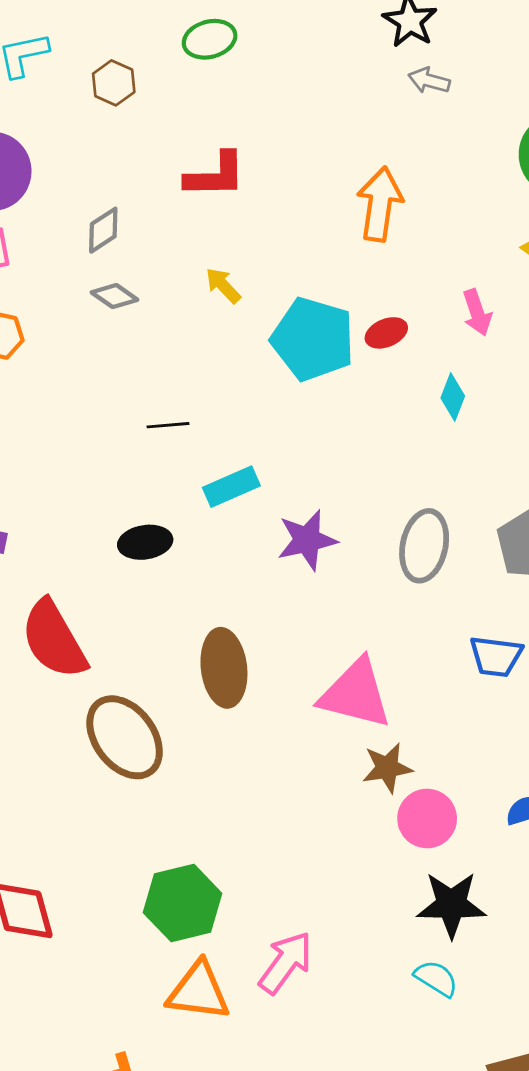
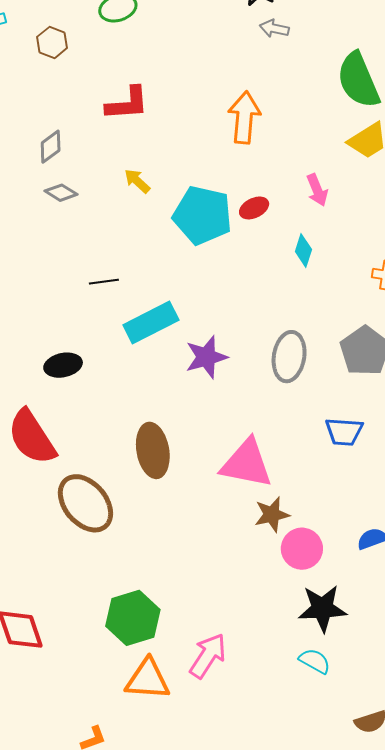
cyan rectangle: (231, 487) -> (151, 322), size x1.4
black ellipse: (145, 542) -> (63, 365), moved

